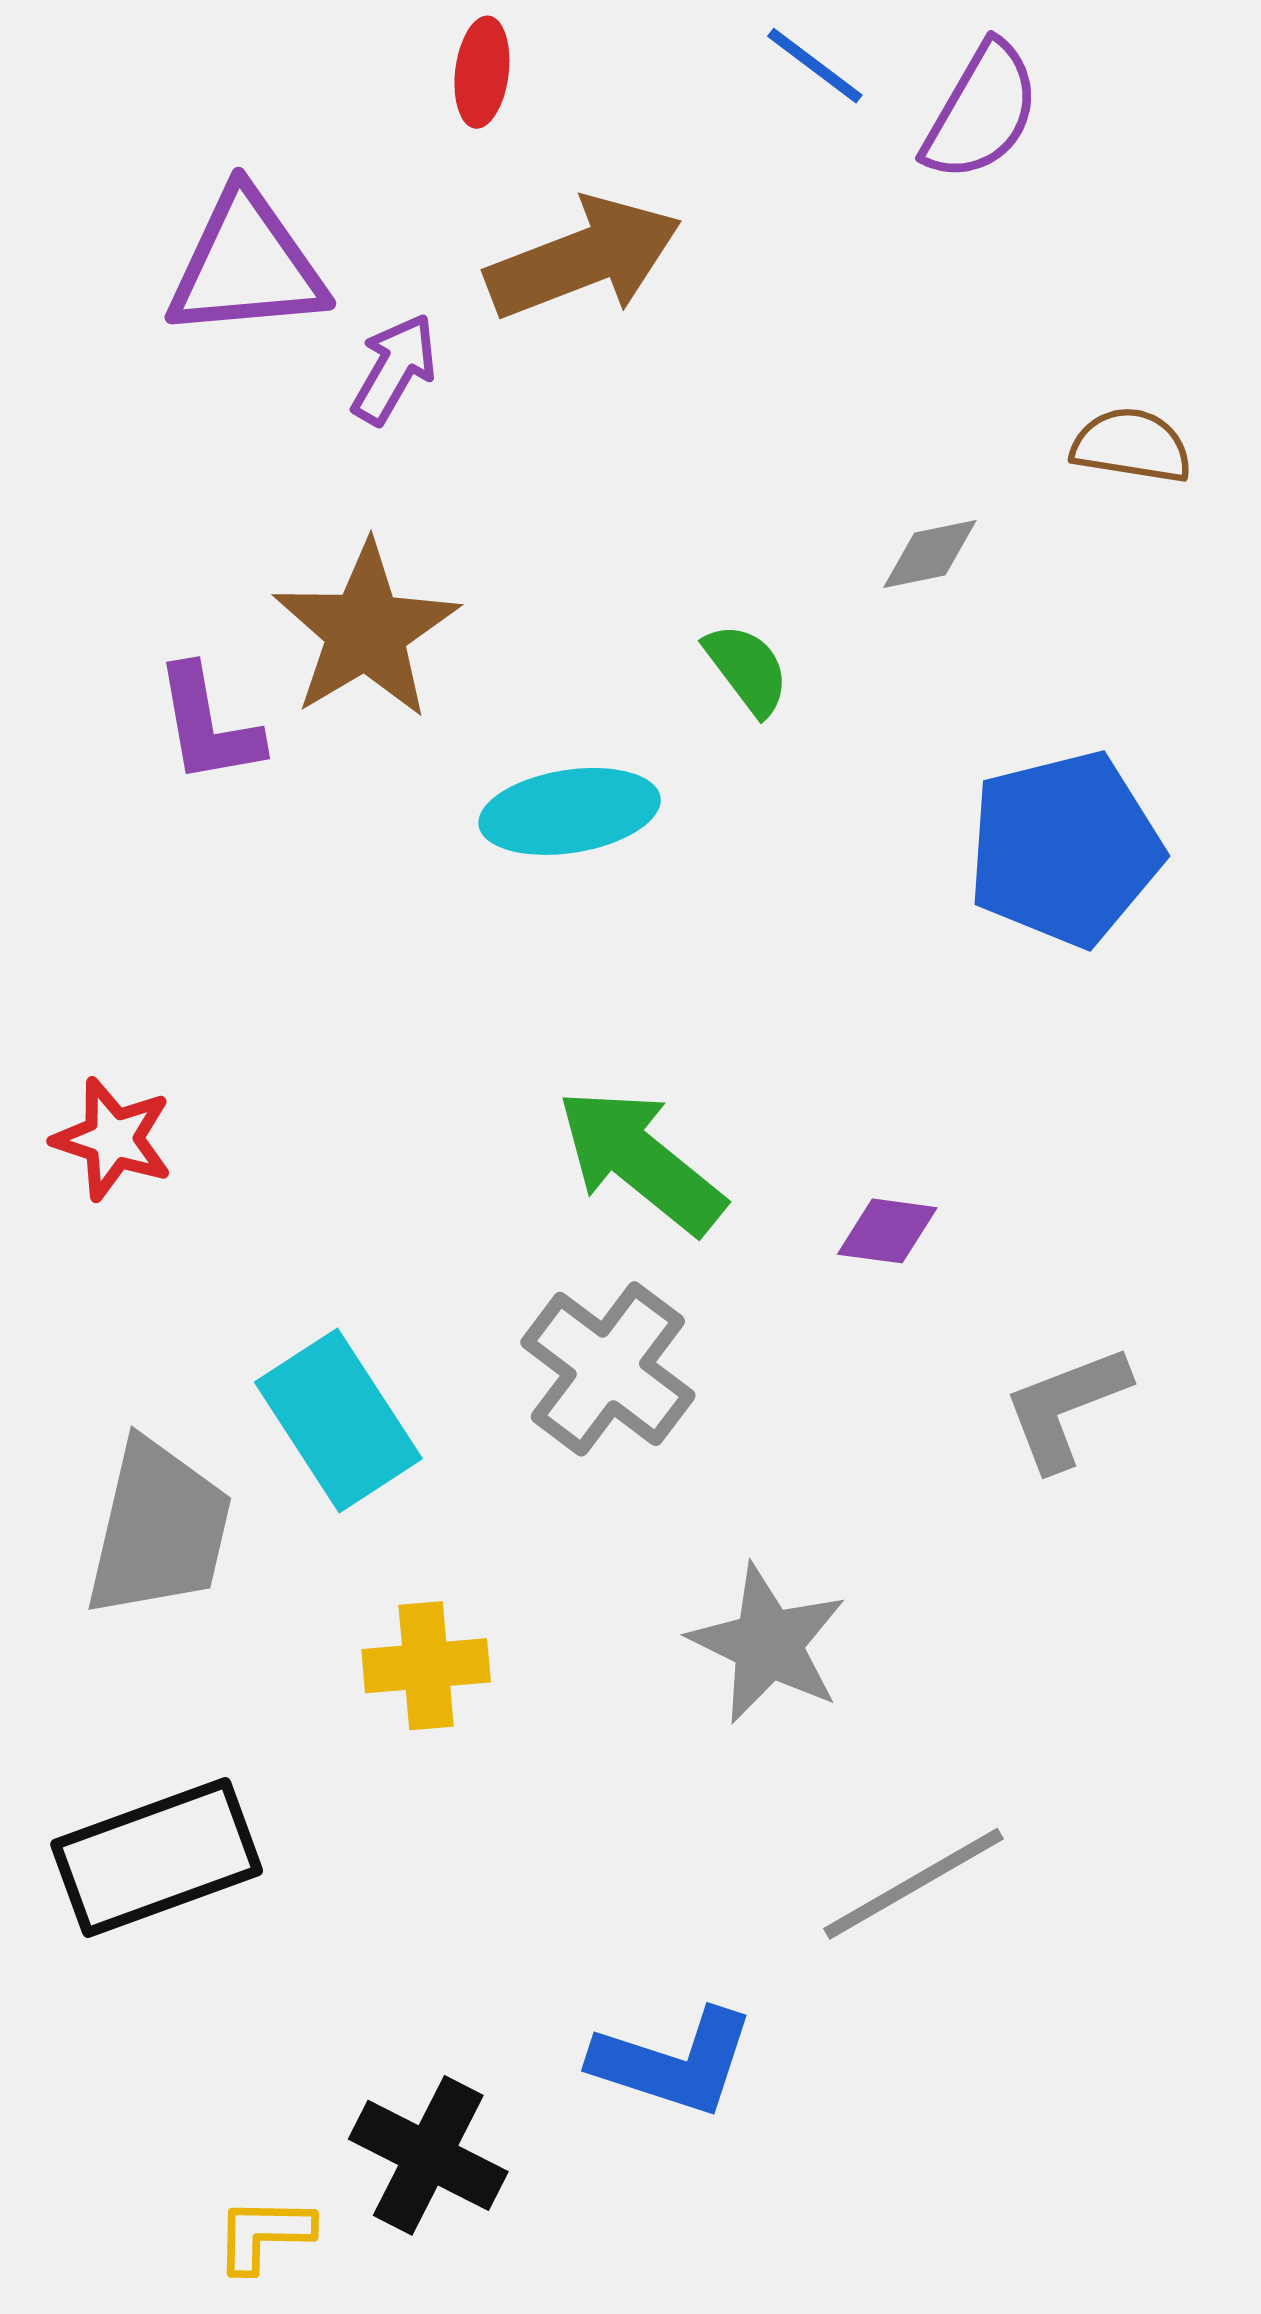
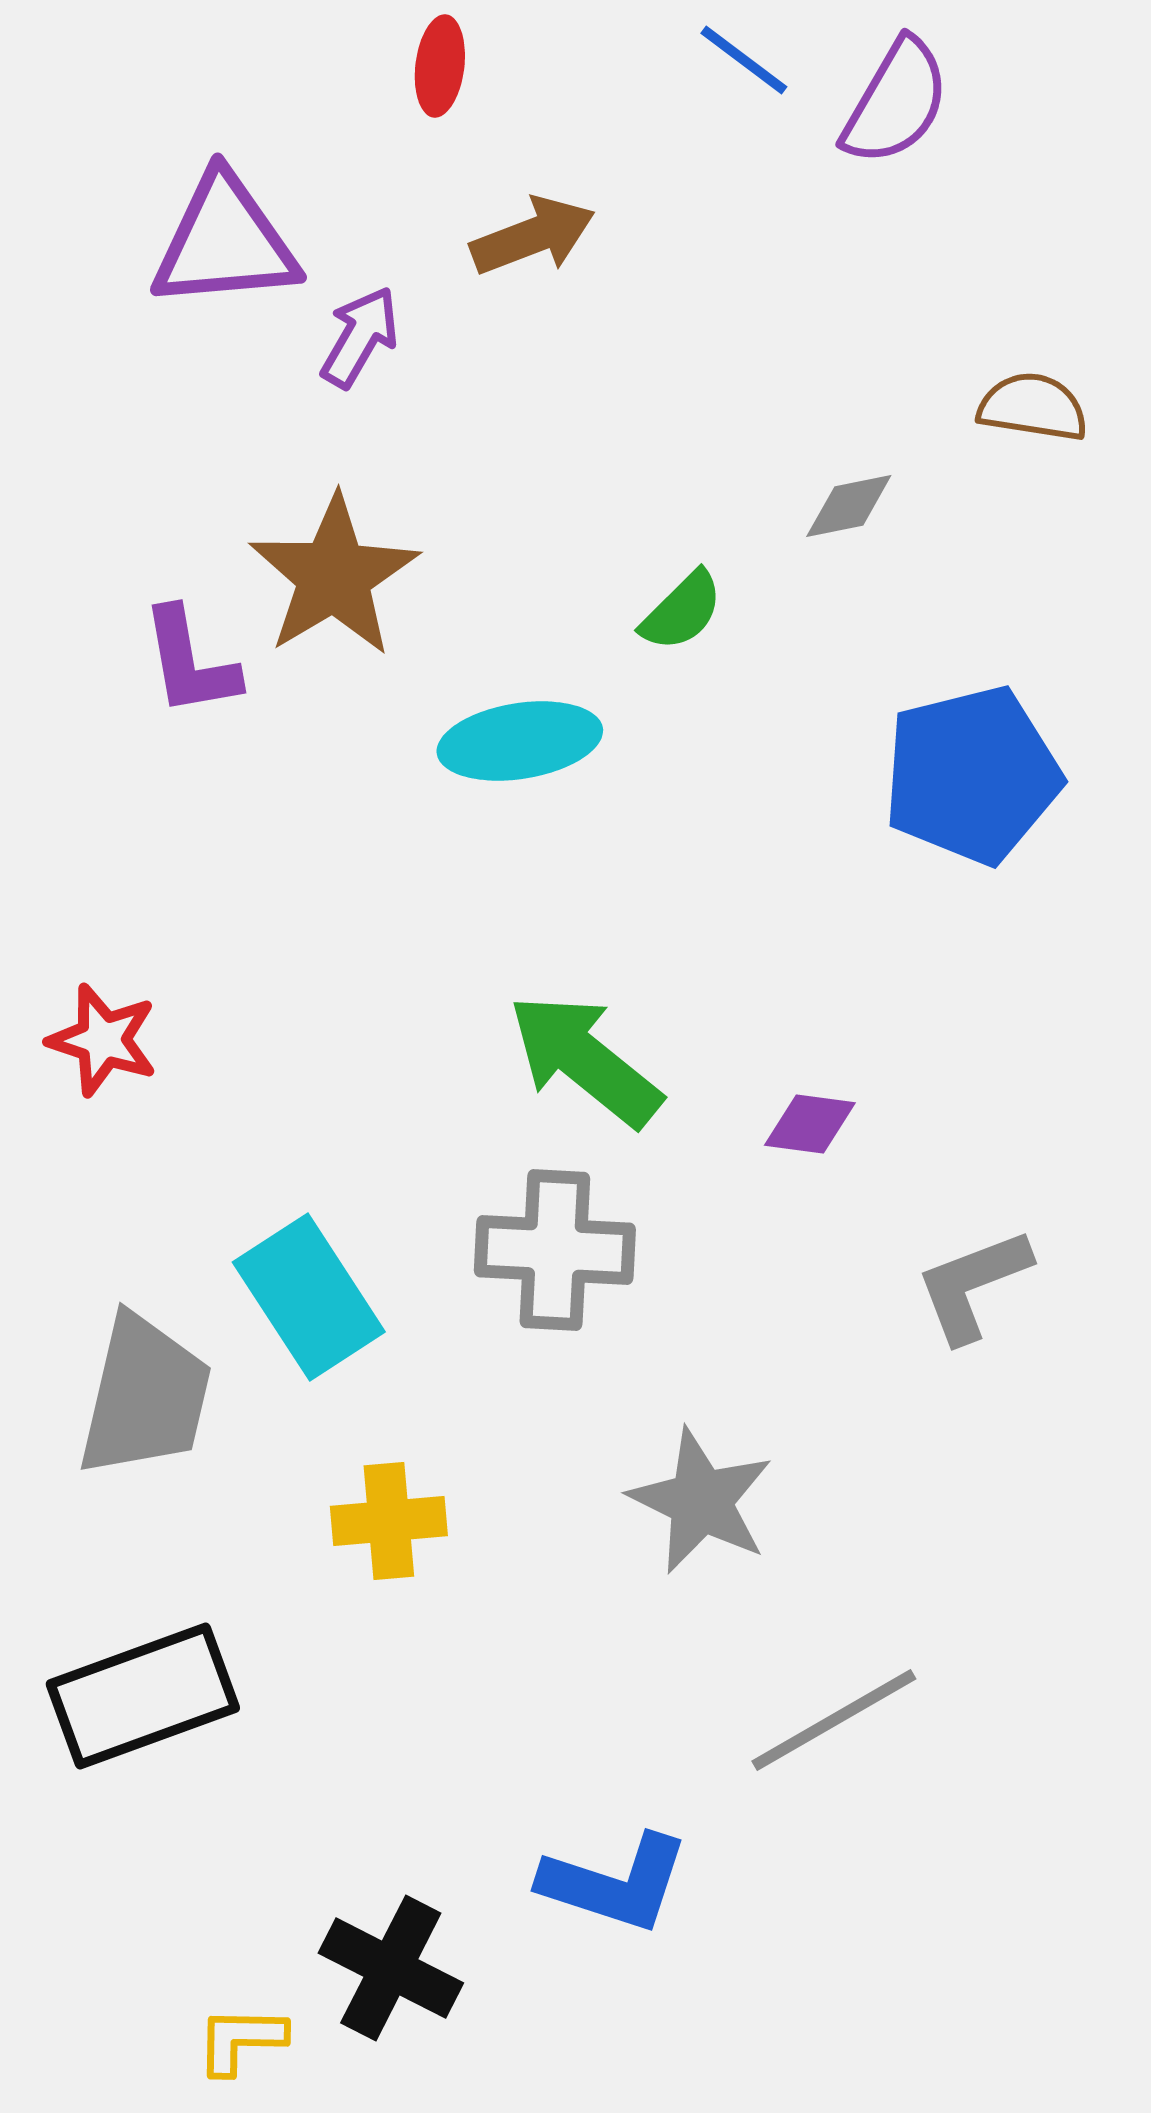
brown arrow: (584, 258) -> (533, 236), size x0.7
green semicircle: (747, 669) -> (682, 611), turned 82
gray cross: (608, 1369) -> (555, 1250), turned -34

